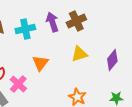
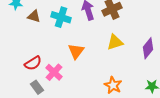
cyan cross: (25, 29) -> (61, 17), turned 30

